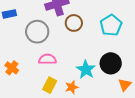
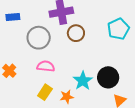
cyan pentagon: (111, 25) -> (118, 29), moved

